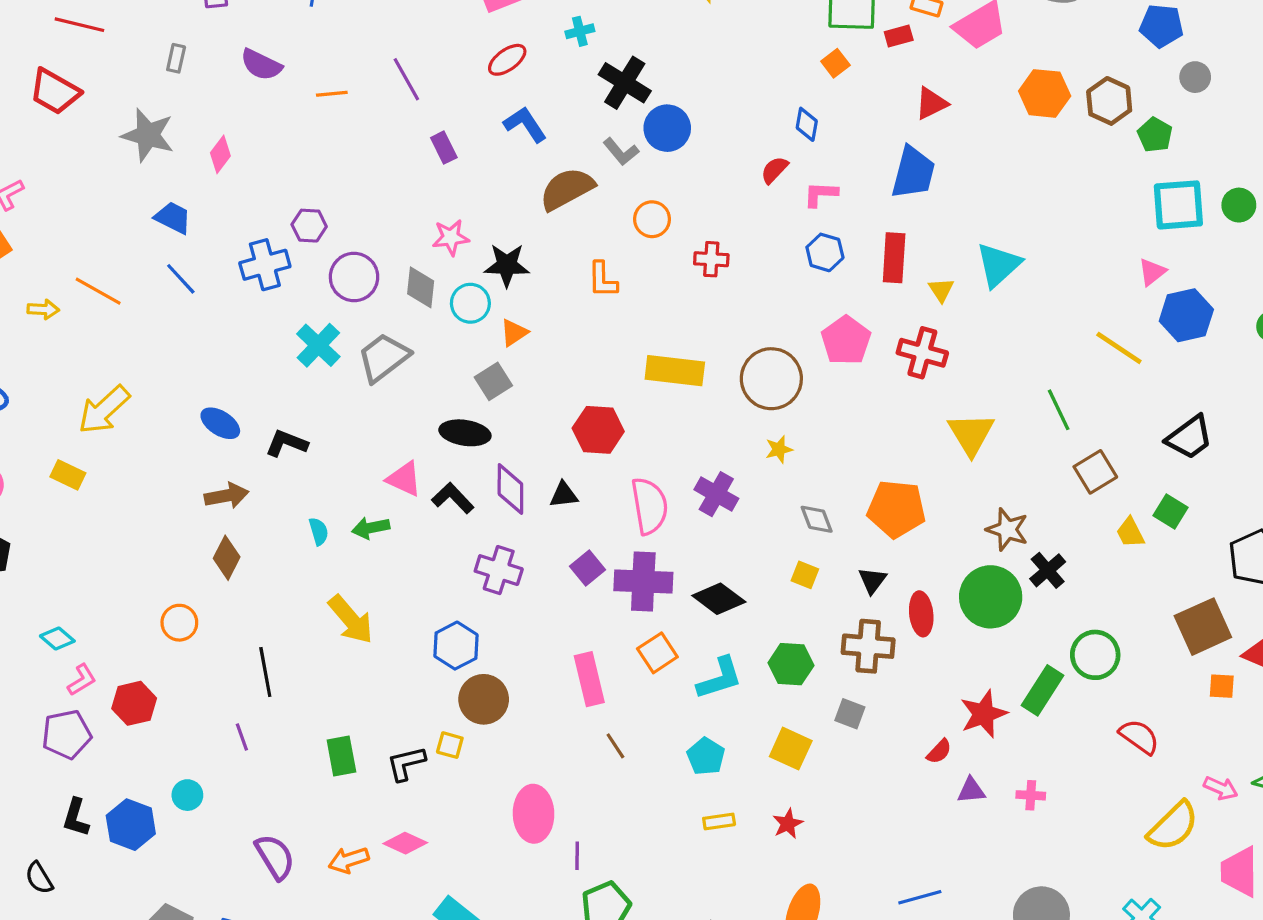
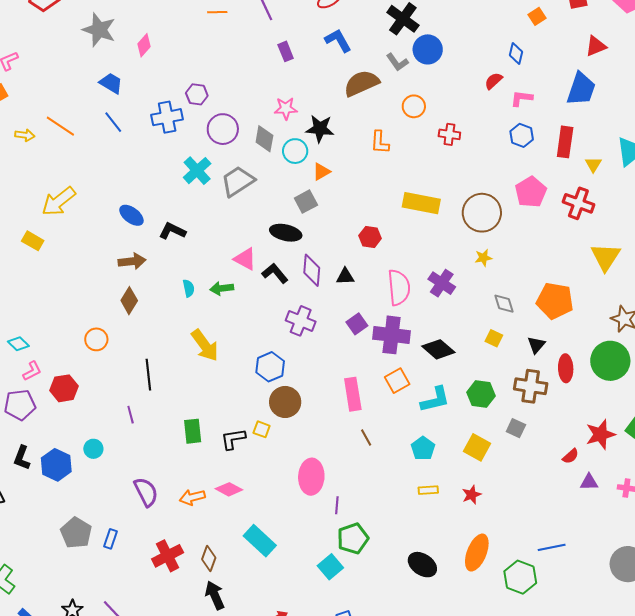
red hexagon: (598, 430) -> (370, 237), size x0.7

